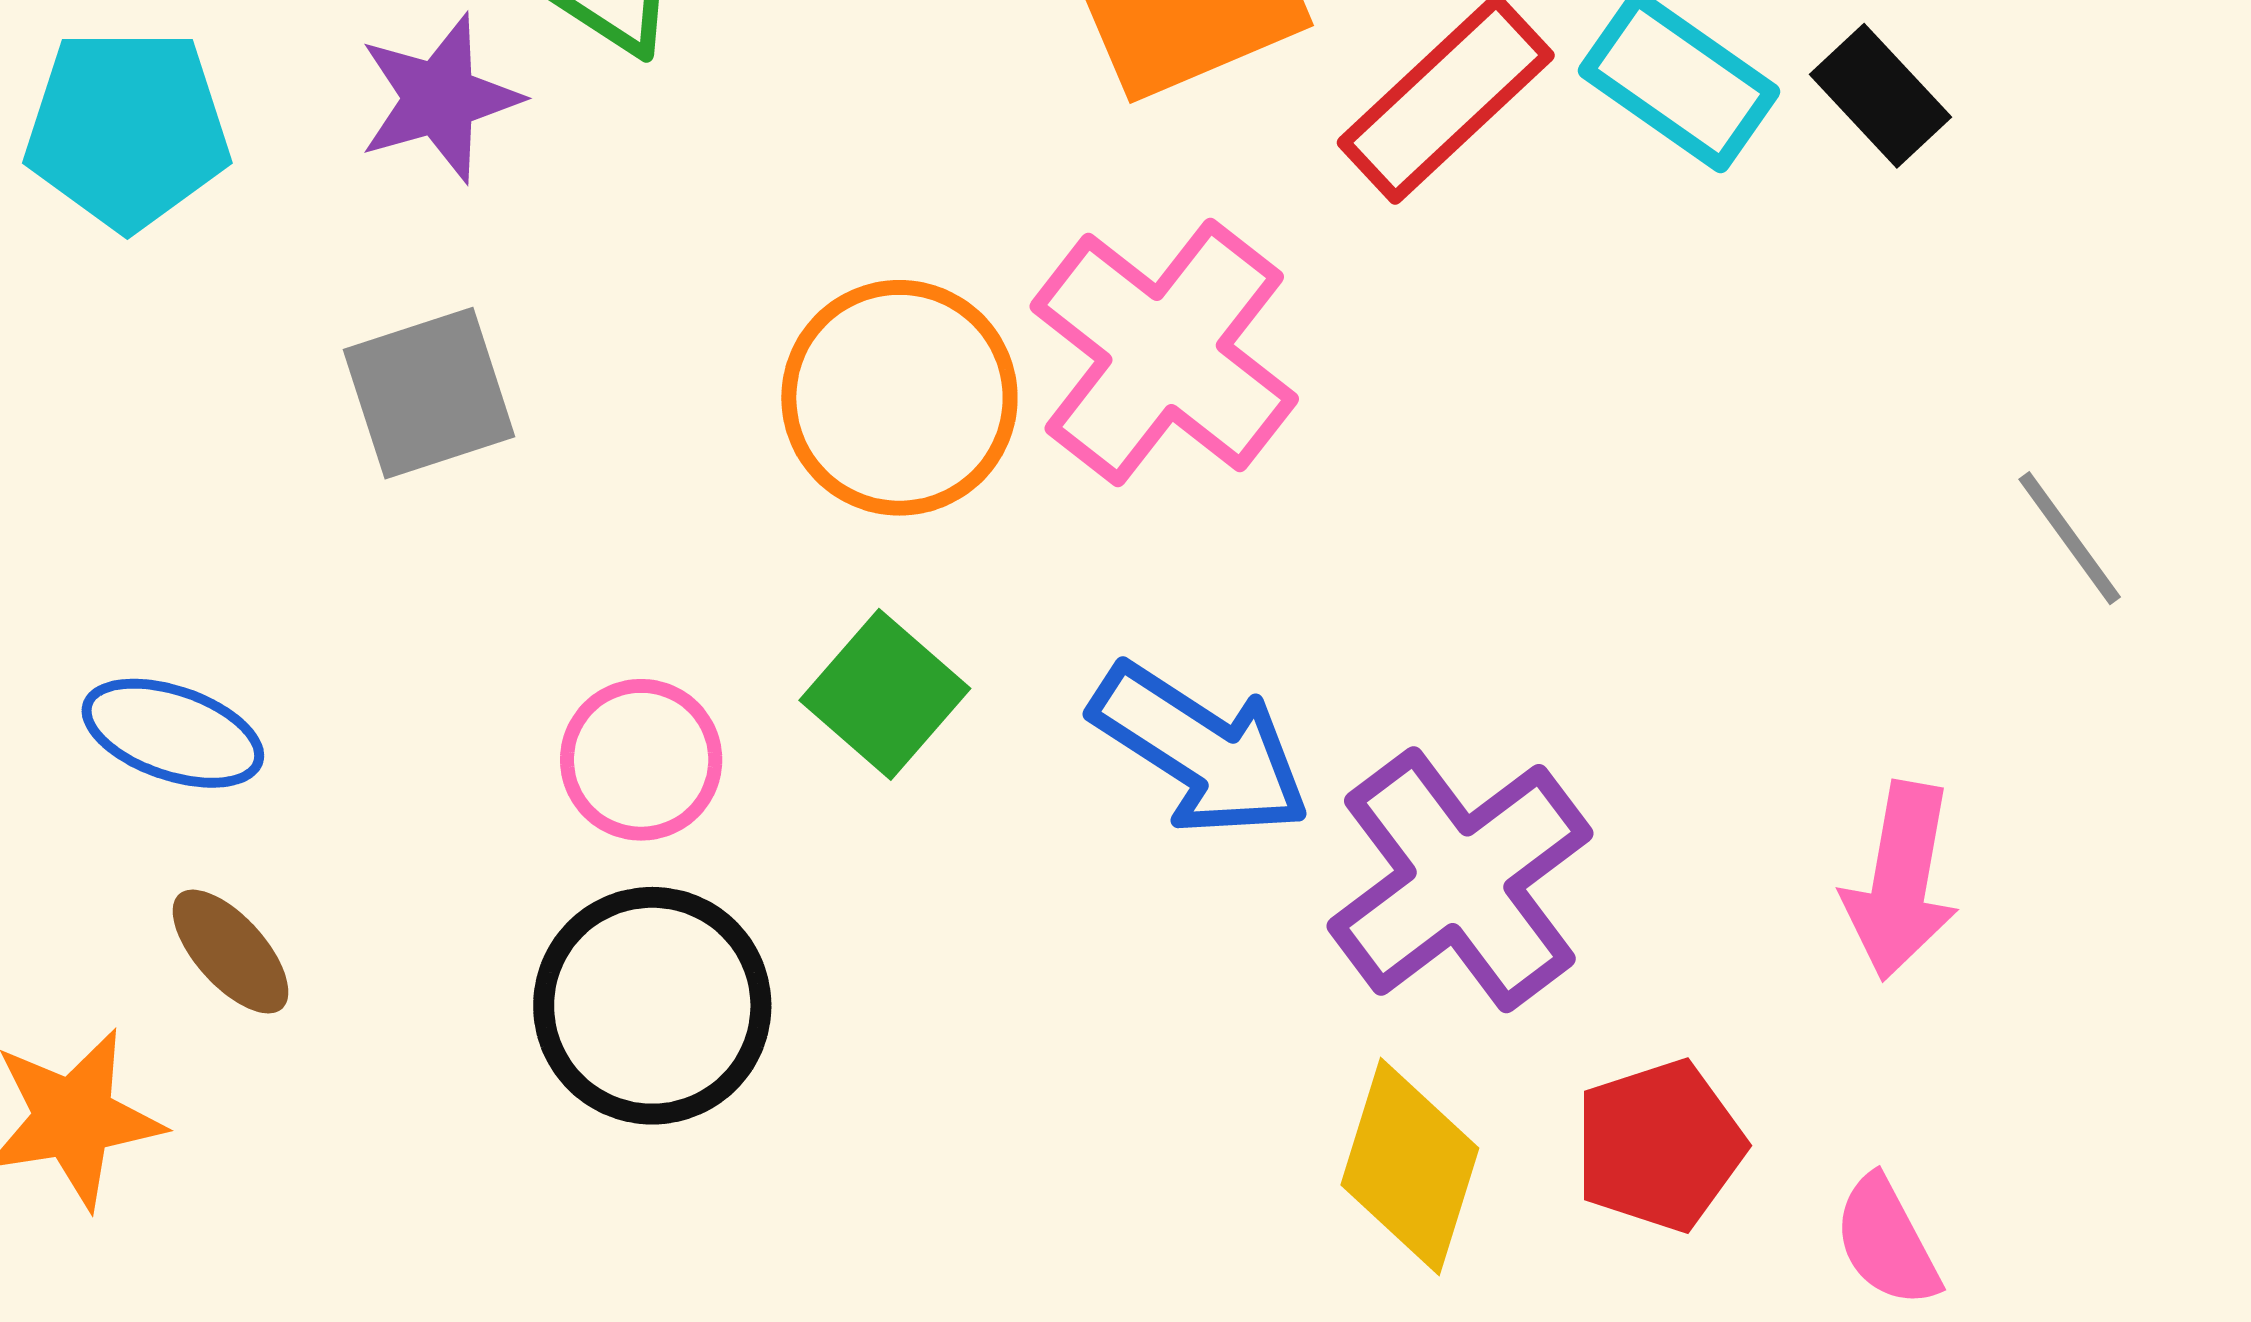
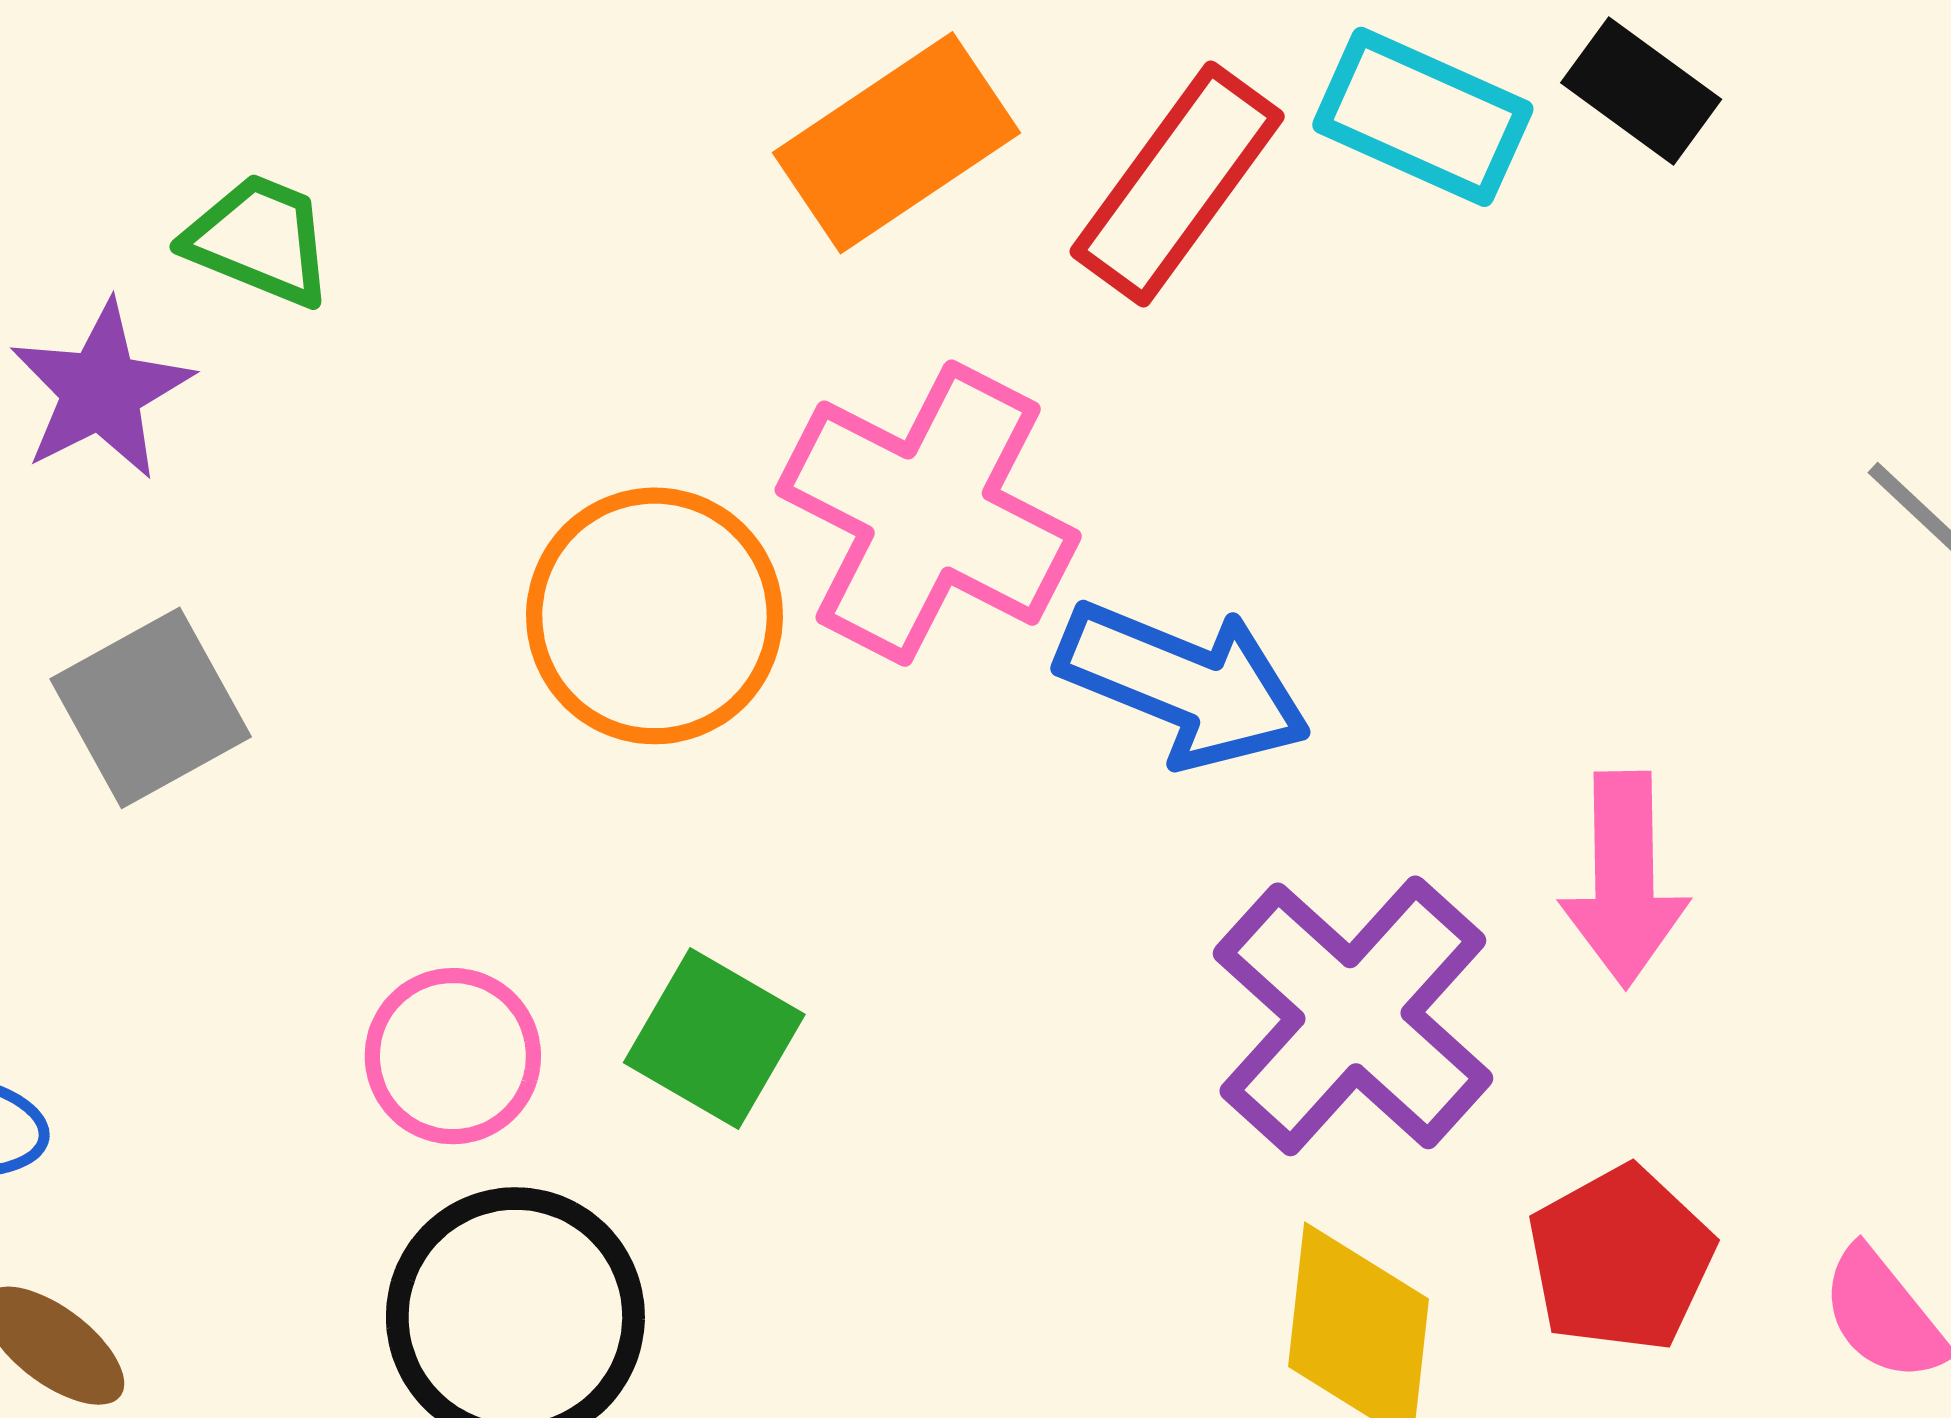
green square: (885, 694) -> (714, 1038), moved
blue arrow: (1200, 750) -> (1184, 684), moved
pink arrow: (1901, 881) -> (1624, 879), moved

